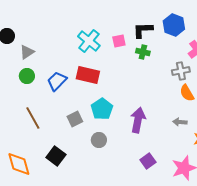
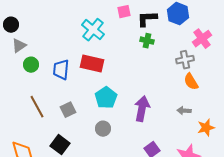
pink square: (119, 41) -> (124, 12), moved
gray triangle: (27, 52) -> (19, 46), moved
blue trapezoid: (57, 81) -> (61, 70), turned -40
gray square: (75, 119) -> (68, 110), moved

